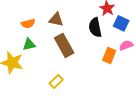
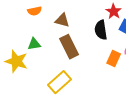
orange semicircle: (28, 24) -> (35, 11), moved
yellow rectangle: (56, 81) -> (59, 82), size x1.6

